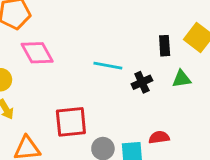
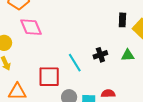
black rectangle: (165, 46) -> (122, 20), moved
cyan line: (108, 66) -> (75, 63), moved, turned 42

